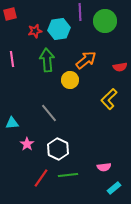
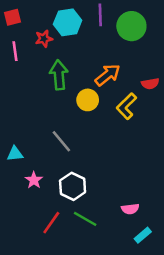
cyan hexagon: (59, 29) -> (68, 22), moved
pink line: (12, 59) -> (15, 51), moved
yellow L-shape: (109, 99) -> (126, 106), moved
green line: (68, 175) -> (85, 219), turned 36

